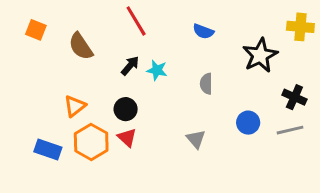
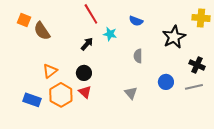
brown semicircle: (81, 46) -> (42, 31), moved
cyan star: (157, 70) -> (110, 34), moved

